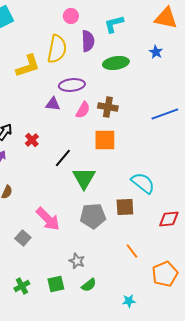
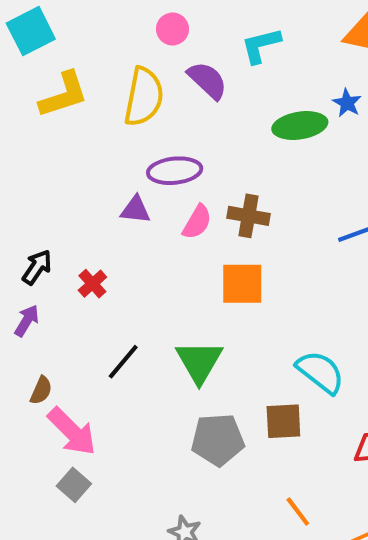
purple semicircle: (88, 41) -> (207, 80), turned -45
green ellipse: (116, 63) -> (300, 126), moved
yellow L-shape: (28, 66) -> (64, 95), moved
black line: (63, 158) -> (123, 362), moved
pink arrow: (48, 219) -> (72, 431), moved

